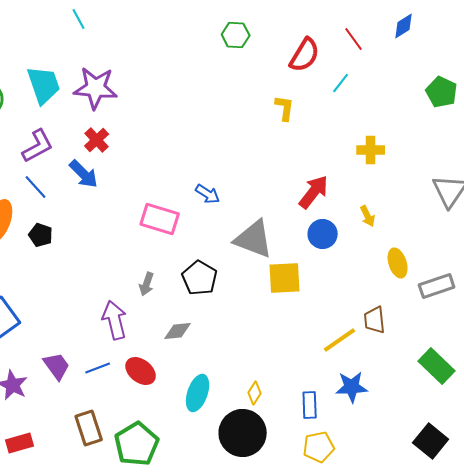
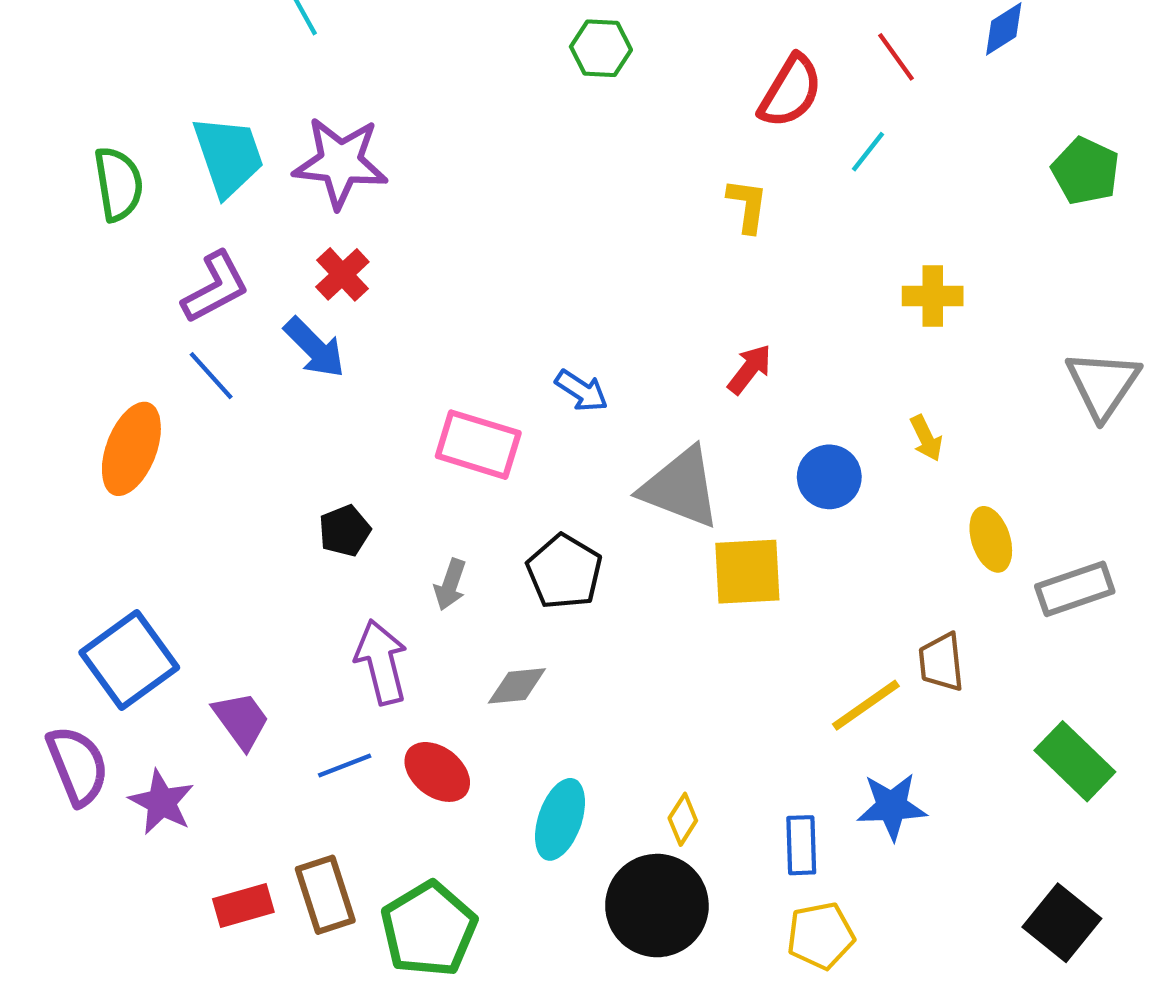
green hexagon: (236, 35) -> (601, 48), moved
red arrow: (314, 192) -> (750, 369), moved, size x0.7
black pentagon: (41, 235) -> (345, 531), moved, turned 30
purple trapezoid: (57, 366) -> (241, 720), moved
red rectangle: (20, 443) -> (243, 906), moved

